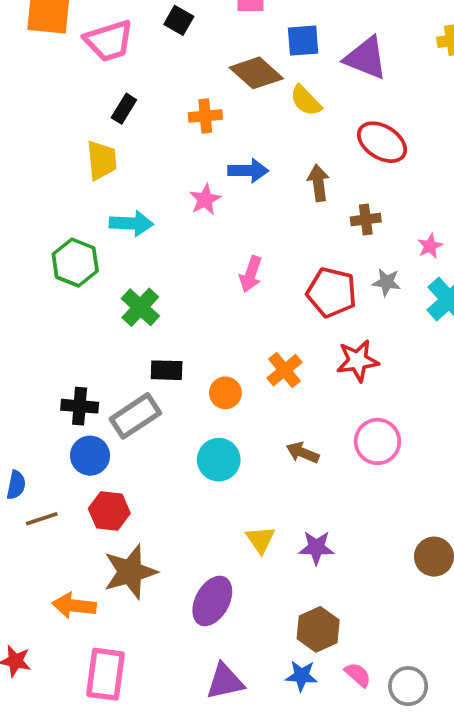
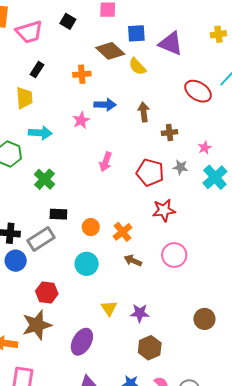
red ellipse: (382, 142) -> (198, 91), moved
orange cross: (285, 370) -> (123, 232), moved
red hexagon: (109, 511) -> (47, 293), moved
brown hexagon: (318, 629) -> (150, 348), moved

